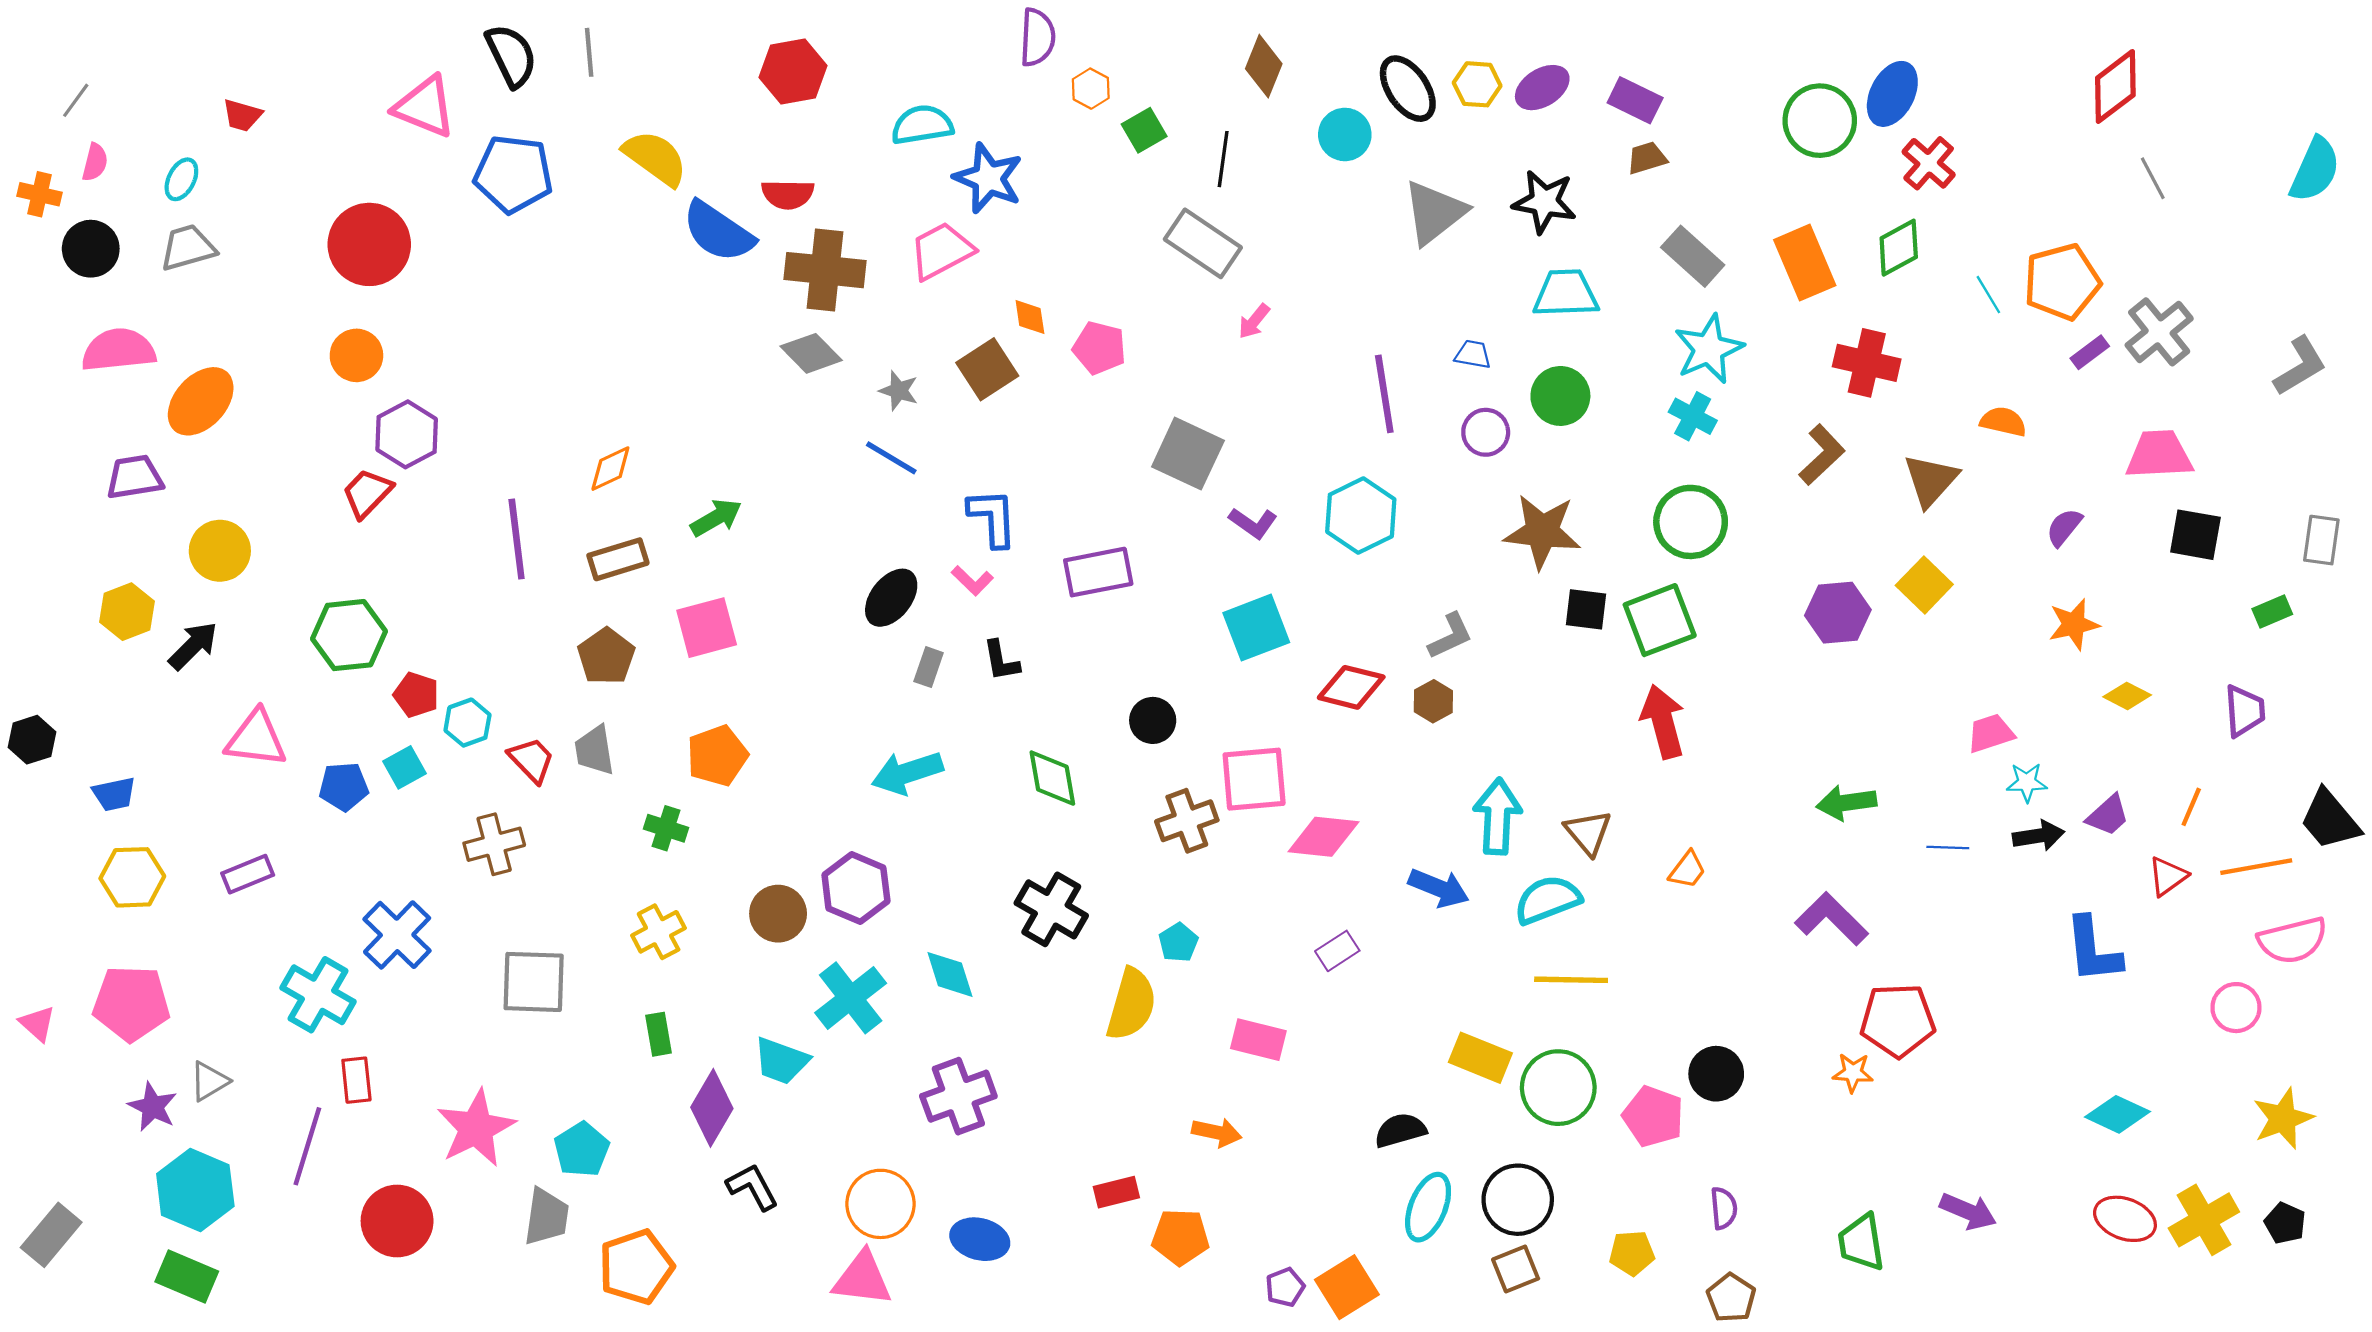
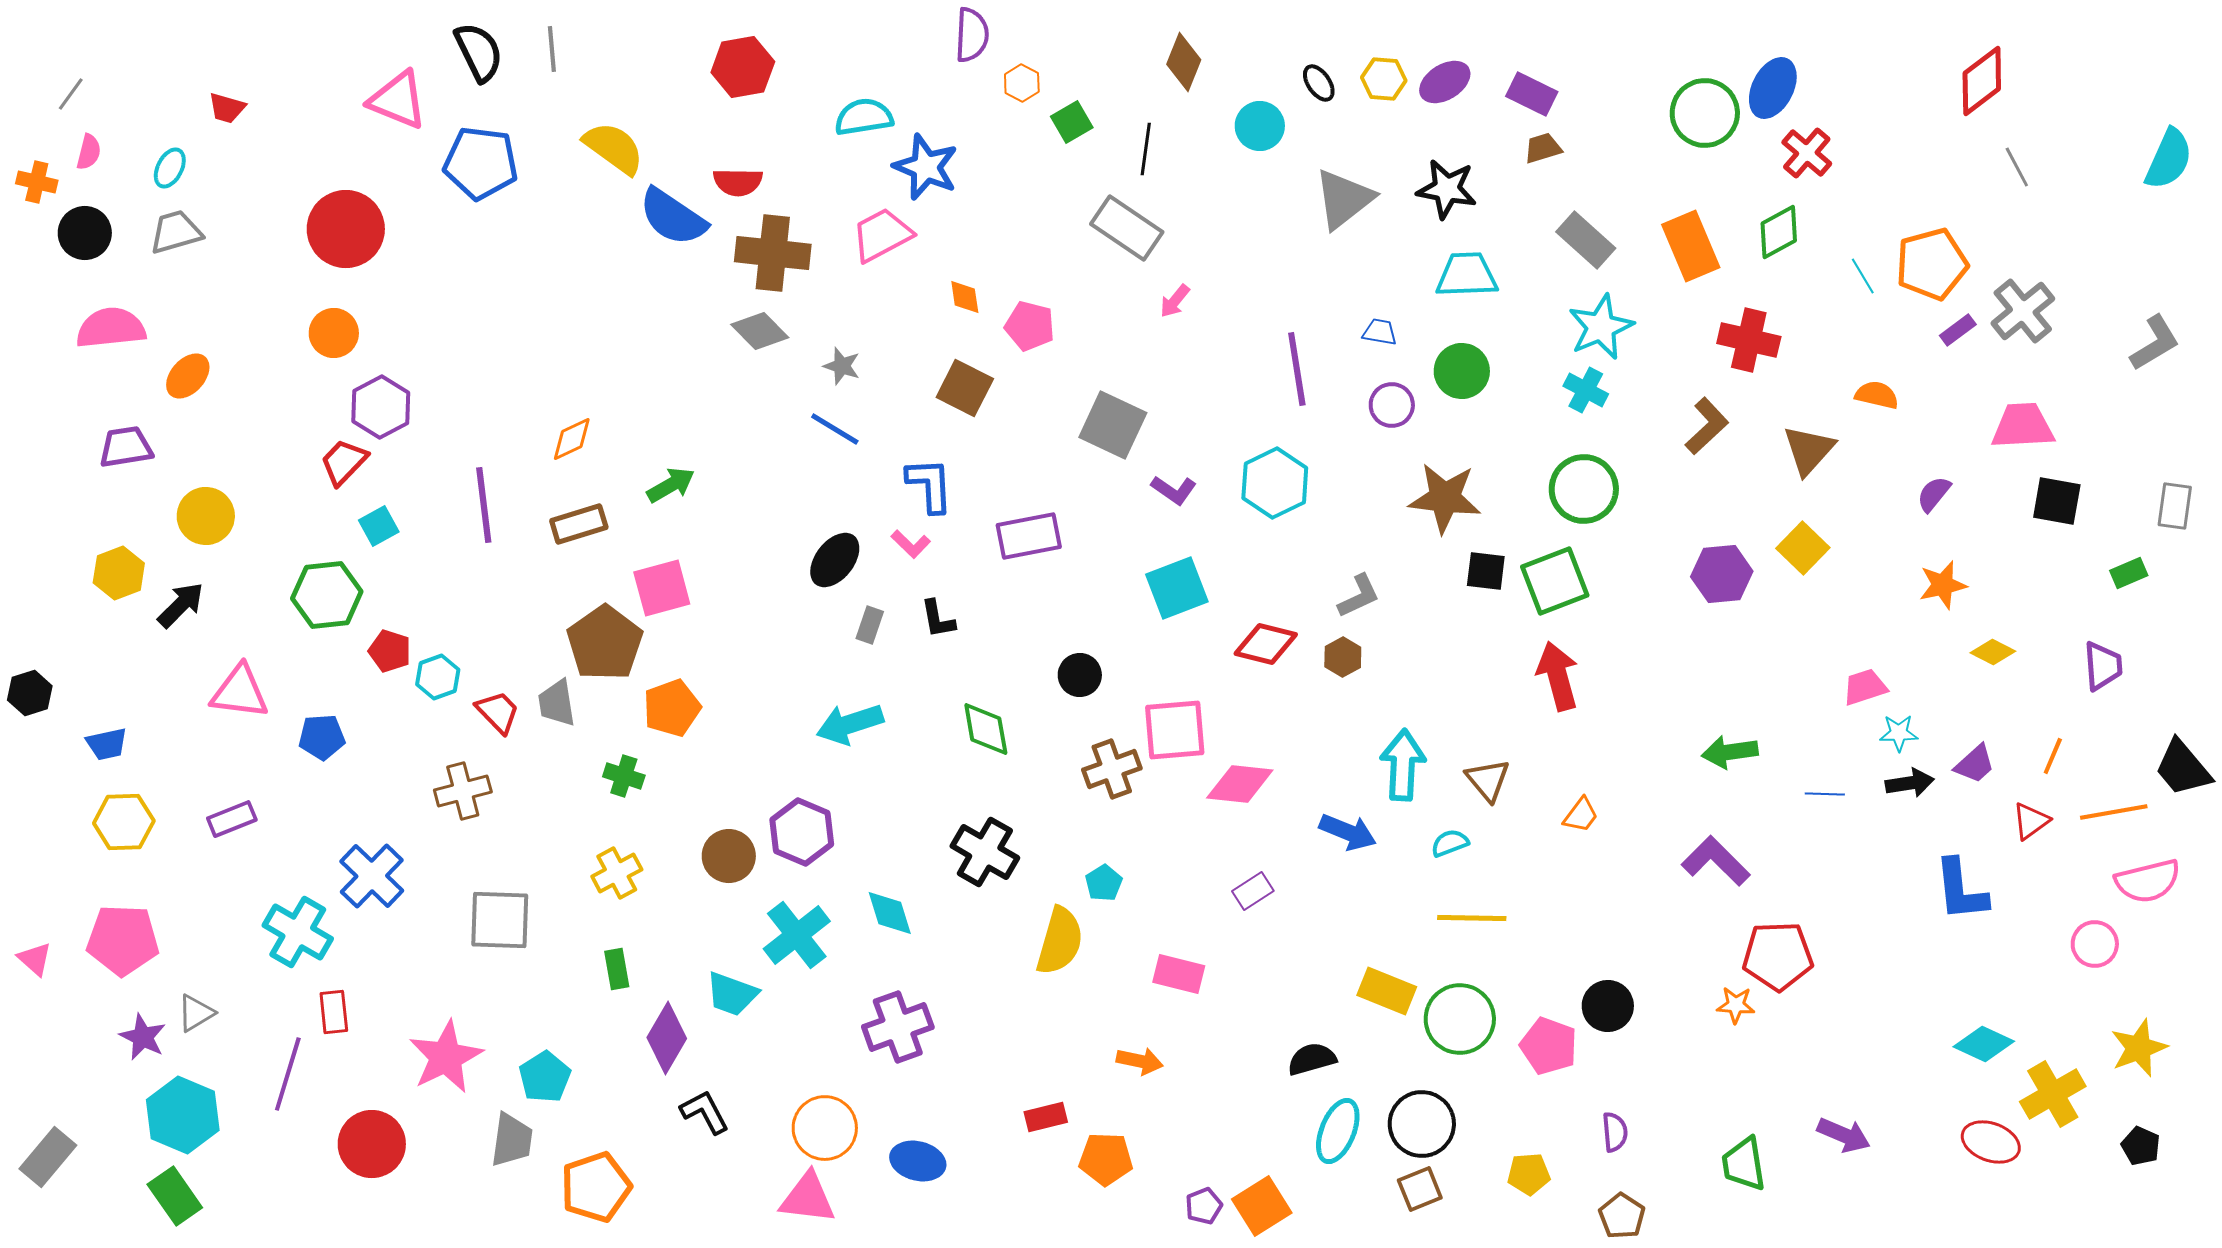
black ellipse: (1408, 89) -> (1319, 83), size x0.6
brown square: (987, 369) -> (965, 388), moved, turned -30
orange ellipse: (201, 401) -> (188, 376), size x0.7
brown pentagon: (606, 656) -> (605, 643), moved, size x1.4
cyan square: (405, 767) -> (379, 526), moved
cyan semicircle: (1548, 900) -> (1450, 843), size x0.6
yellow cross: (2204, 1220) -> (2053, 1094), moved
green rectangle: (187, 1276) -> (175, 1196), turned 32

